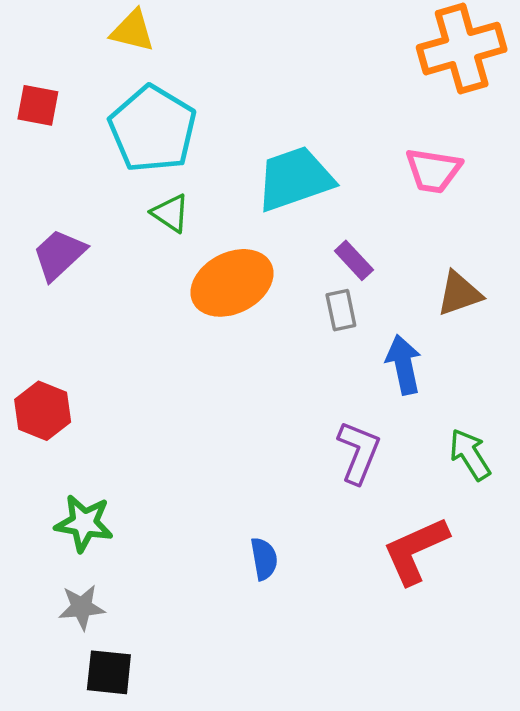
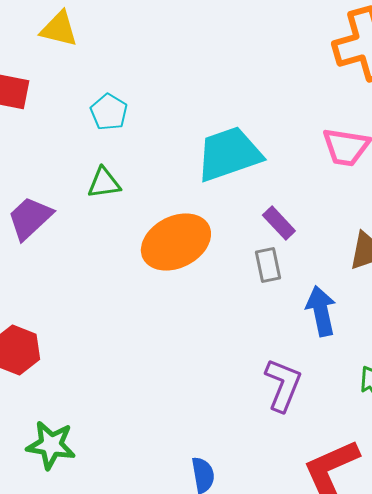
yellow triangle: (133, 31) -> (59, 29), moved
cyan pentagon: (153, 129) -> (109, 112), size x0.5
green triangle: (170, 213) -> (104, 183), moved, turned -42

